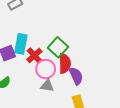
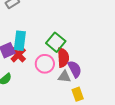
red cross: (34, 56) -> (18, 55), moved
gray triangle: (47, 86) -> (64, 77), moved

